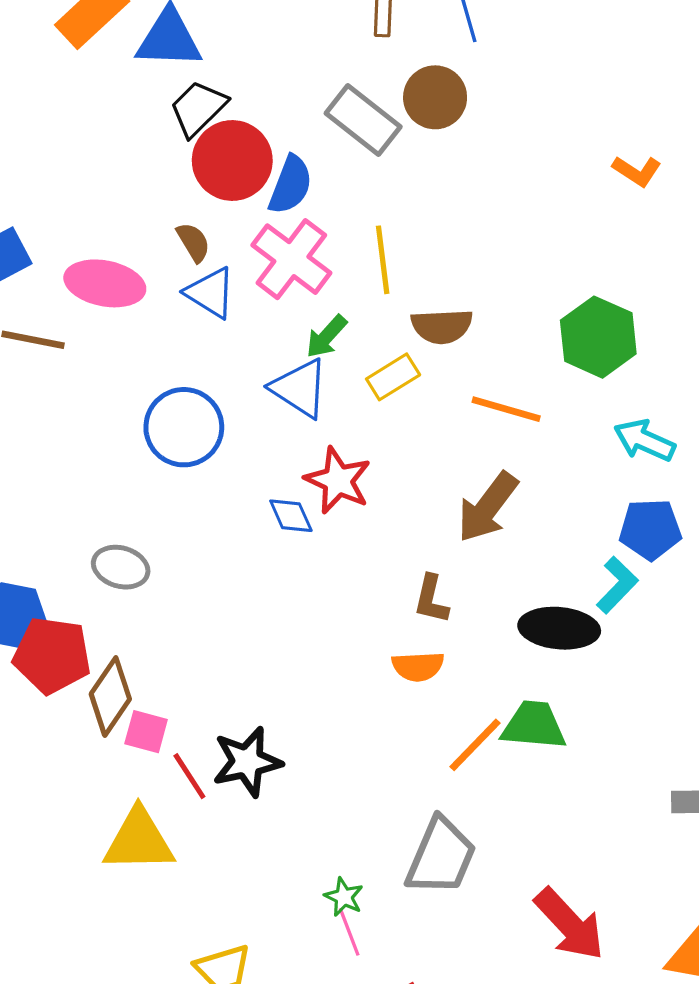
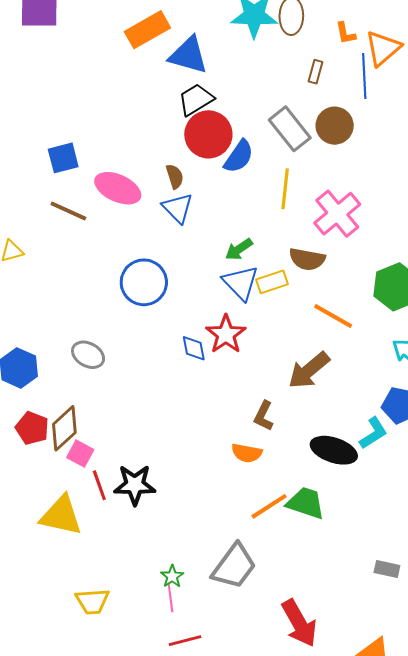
pink cross: (291, 259) -> (337, 214), moved
yellow line: (383, 260) -> (285, 189), moved
blue triangle: (300, 388) -> (241, 283), moved
red pentagon: (52, 655) -> (32, 428), moved, size x0.7

